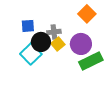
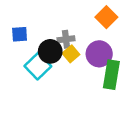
blue square: (28, 26) -> (20, 34), moved
green rectangle: (91, 61) -> (111, 75), turned -55

